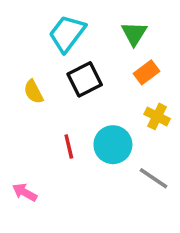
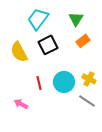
yellow semicircle: (34, 92) -> (19, 52), size x1.5
yellow cross: (157, 116) -> (89, 79), moved
pink arrow: (25, 192) -> (21, 104), moved

